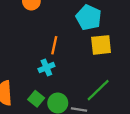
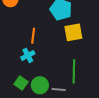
green line: (98, 90) -> (74, 71), turned -40

